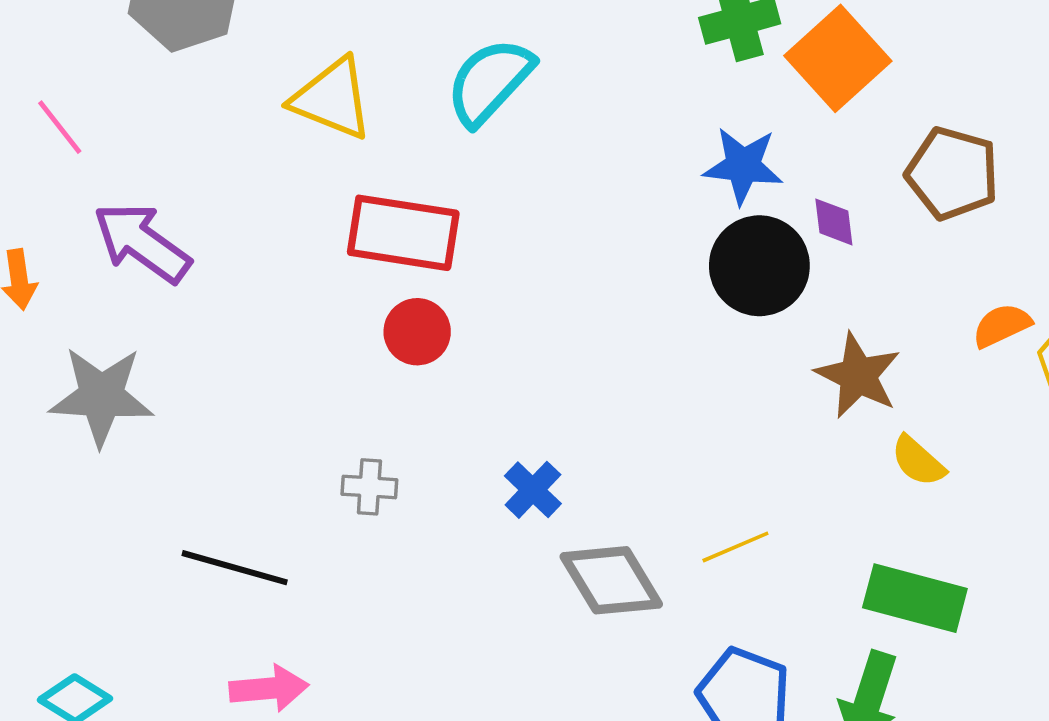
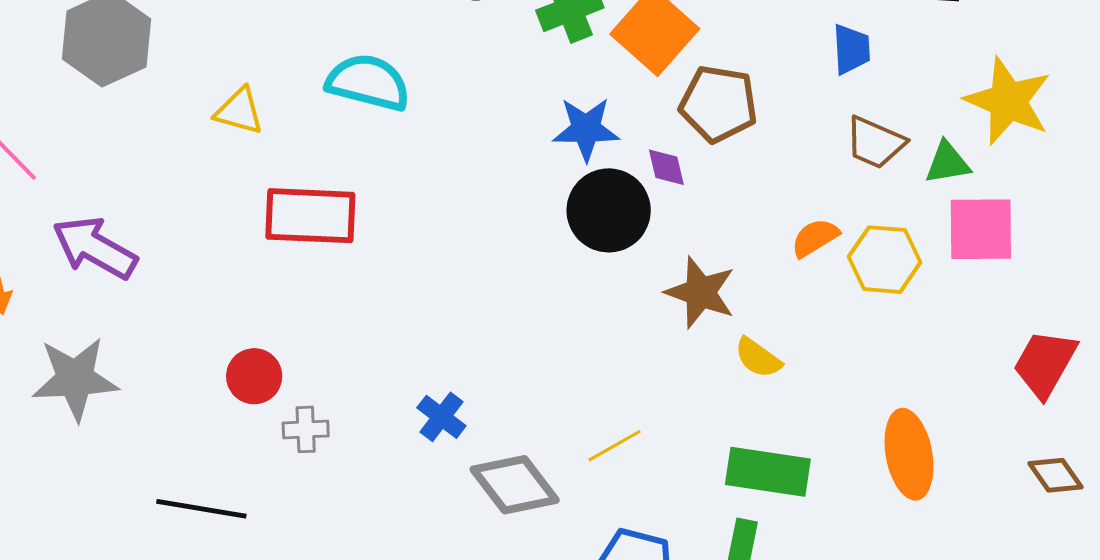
cyan semicircle: (490, 81) -> (368, 82), turned 68
yellow triangle: (332, 99) -> (239, 111), size x0.7
brown pentagon: (952, 173) -> (719, 104), moved
red circle: (417, 332) -> (254, 376), moved

